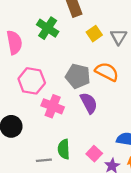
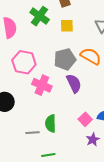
yellow square: (94, 34) -> (67, 26), moved, turned 32
gray pentagon: (78, 76) -> (65, 59), turned -30
pink square: (94, 154) -> (85, 119), moved

